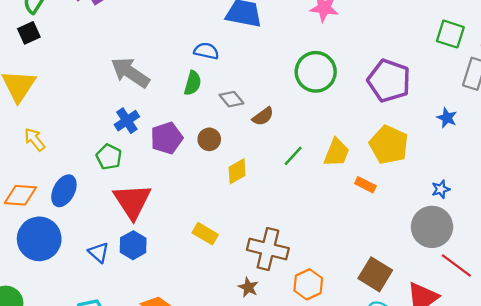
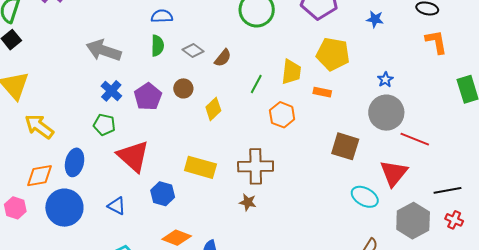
yellow arrow: (35, 139) -> (39, 126), size x1.4
yellow rectangle: (205, 234) -> (200, 167), size x1.4
blue hexagon: (133, 245) -> (163, 194), moved
brown square: (375, 274) -> (345, 146), moved
orange hexagon: (308, 284) -> (282, 115), moved

